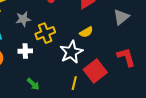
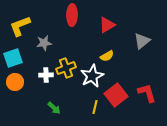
yellow cross: (45, 33) -> (66, 68), moved
red L-shape: (126, 57) -> (147, 93), moved

